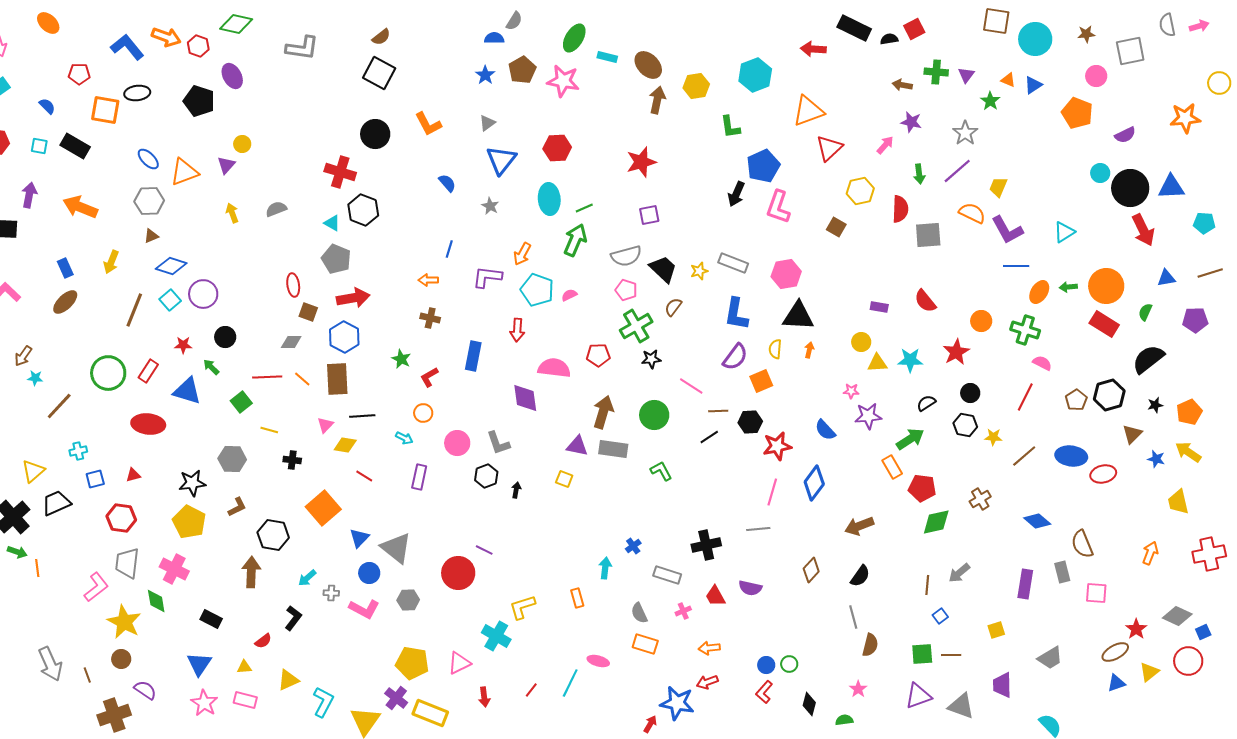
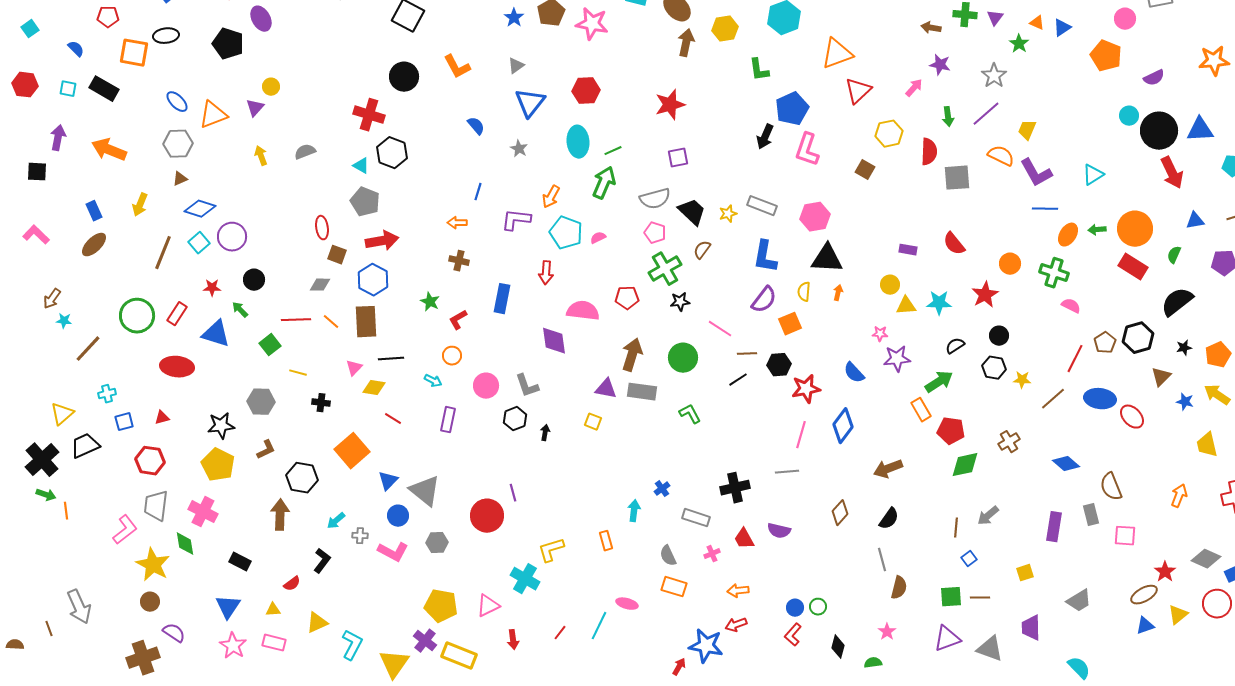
red line: (1025, 397) -> (1075, 359), moved
red ellipse: (1103, 474) -> (1132, 417), turned 60
purple line: (484, 550) -> (513, 493), turned 48
brown line: (87, 675) -> (49, 629), moved

